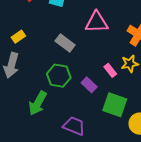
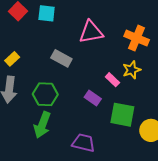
green hexagon: (59, 76) -> (45, 94), moved

